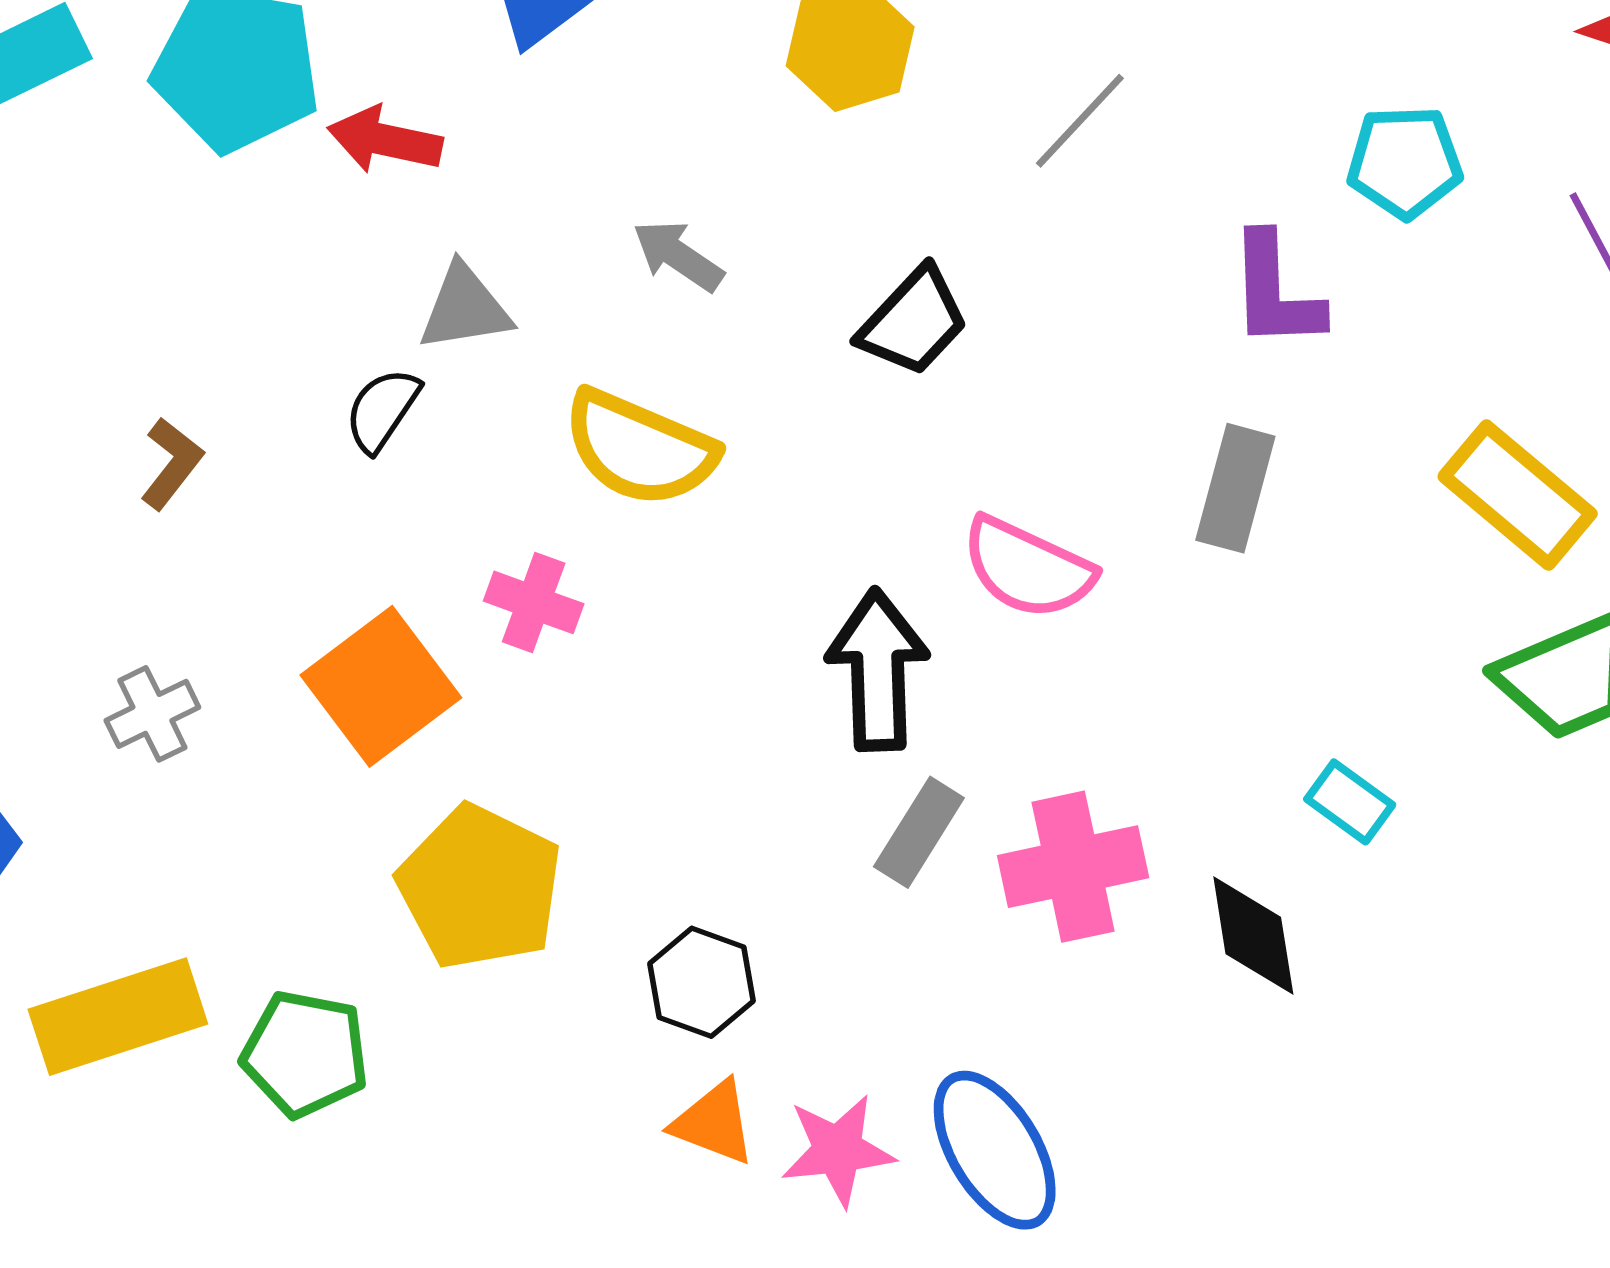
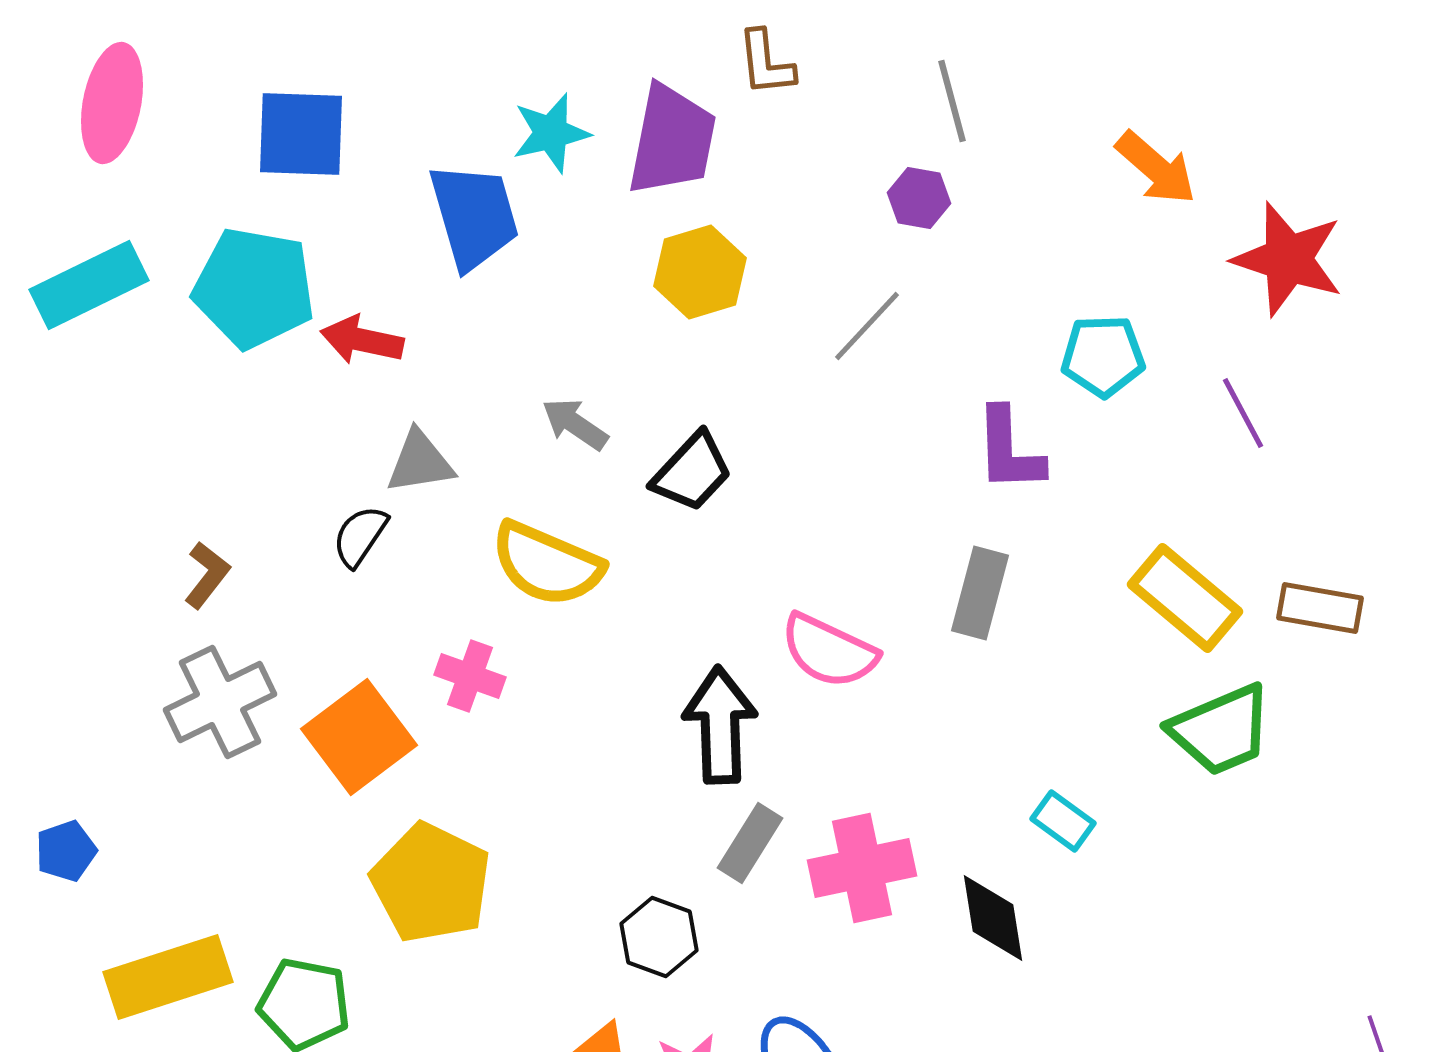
black trapezoid: (913, 322) -> (692, 472), moved
gray cross: (152, 714) -> (220, 702), moved, size x1.6
black hexagon: (701, 982) -> (659, 937), moved

